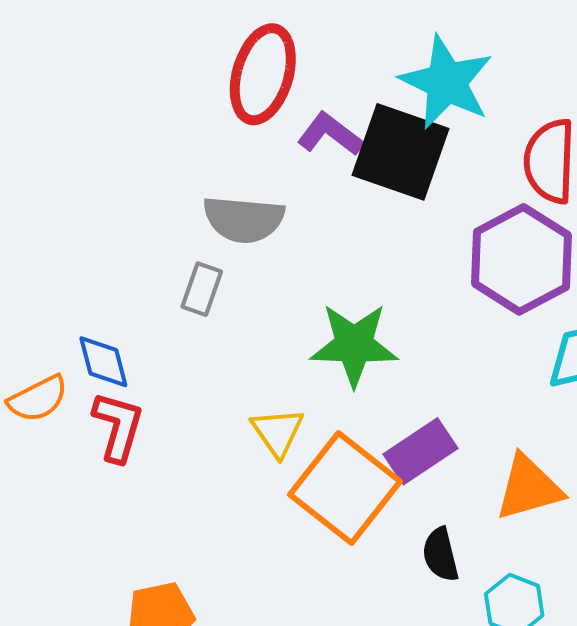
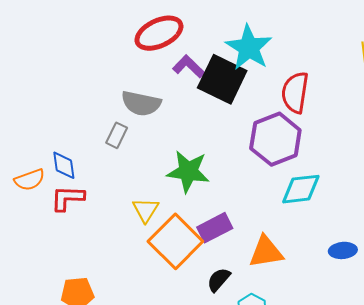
red ellipse: (263, 74) -> (159, 33), turned 42
red L-shape: (118, 427) -> (67, 198), turned -111
black semicircle: (441, 555) -> (219, 280), turned 48

